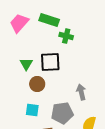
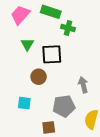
green triangle: (26, 64) -> (27, 44), moved
cyan square: (32, 110) -> (24, 103), moved

